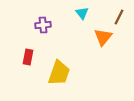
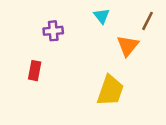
yellow trapezoid: (59, 73) -> (110, 90), moved

